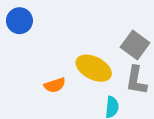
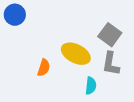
orange semicircle: (55, 85) -> (44, 68), turned -54

